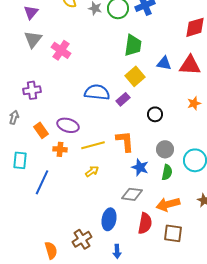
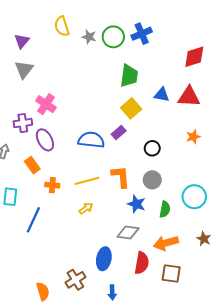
pink cross: (61, 50) -> (46, 104), moved
blue semicircle: (97, 92) -> (91, 140), moved
purple ellipse: (68, 125) -> (45, 140), moved, turned 45
gray circle: (165, 149) -> (152, 180), moved

